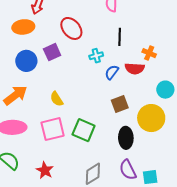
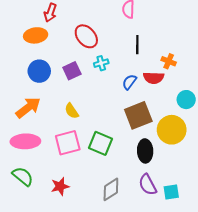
purple square: (52, 52) -> (72, 71), moved
cyan cross: (96, 56) -> (101, 63), moved
brown square: (120, 104) -> (138, 115), size x1.5
red star: (45, 170) -> (60, 186), turned 30

